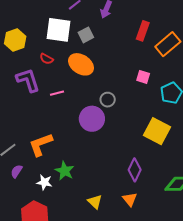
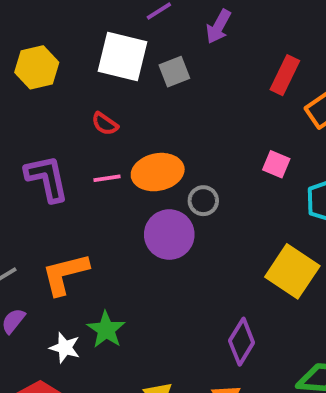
red semicircle: (47, 59) -> (105, 124), moved
orange ellipse: (81, 64) -> (158, 172), moved, turned -50
purple L-shape: (28, 80) -> (47, 178), moved

